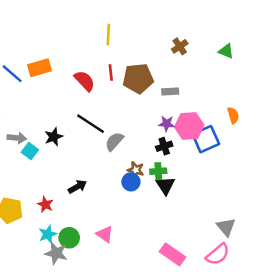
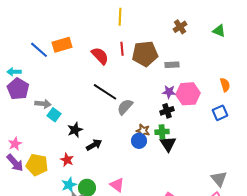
black star: (54, 137) -> (75, 130), moved
blue square: (206, 139) -> (220, 113), moved, size x0.7

